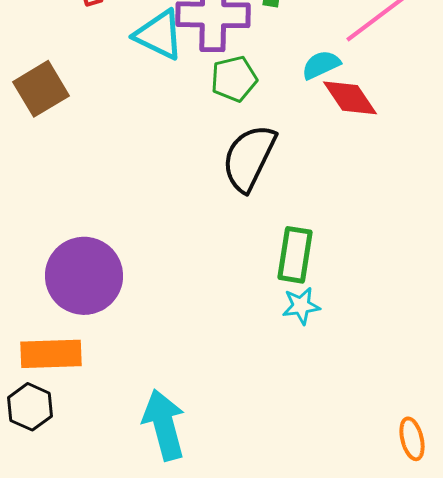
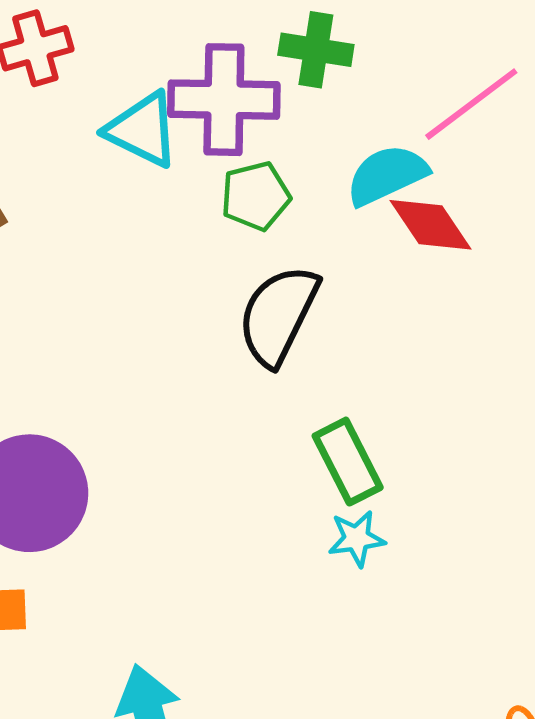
cyan semicircle: (321, 65) -> (387, 175), size x1.4
green rectangle: (295, 255) -> (348, 462), turned -36

